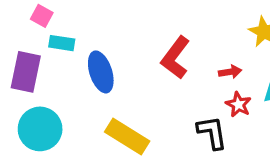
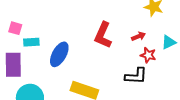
blue ellipse: (101, 72) -> (59, 54), turned 60
black L-shape: (212, 133) -> (136, 76), turned 115

